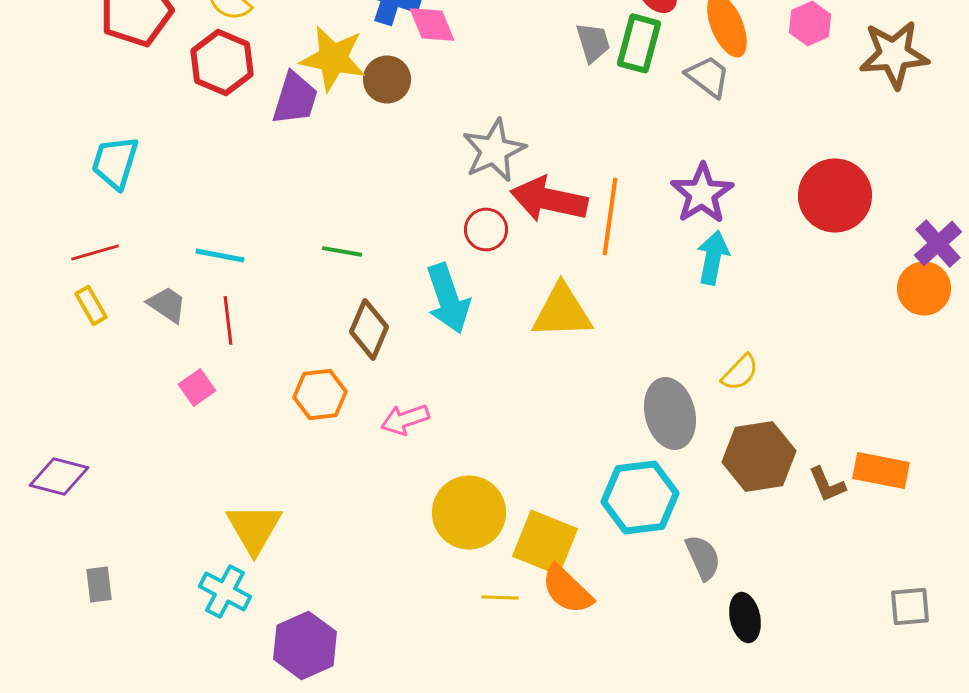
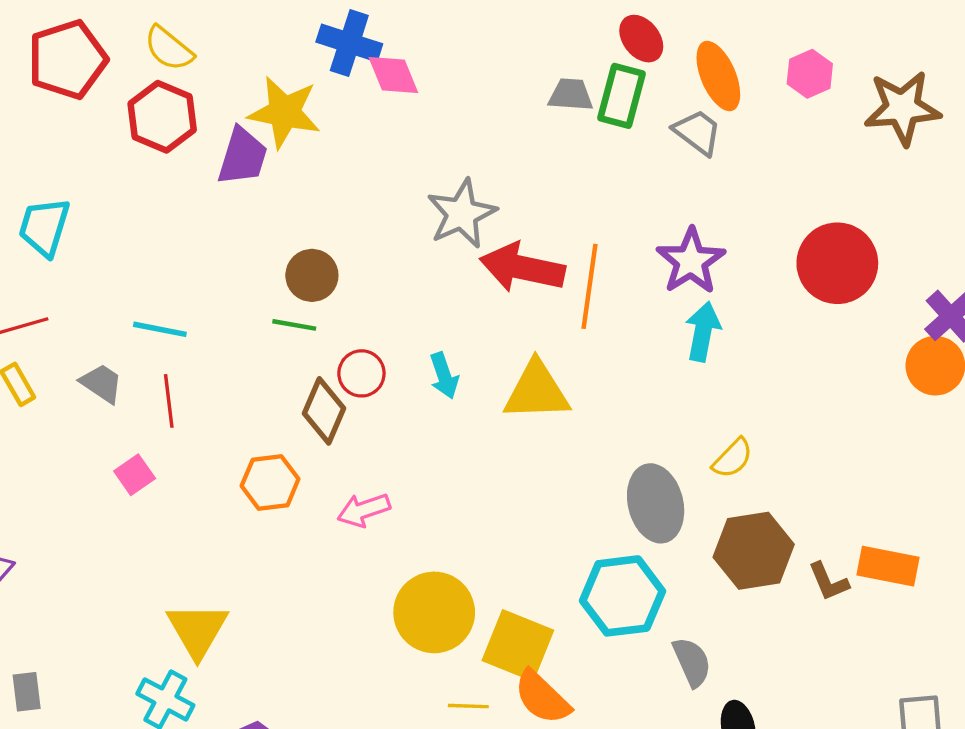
gray trapezoid: (593, 42) -> (571, 95), turned -69
brown circle: (387, 79) -> (312, 275), moved
red circle: (486, 229) -> (361, 373), moved
cyan arrow: (448, 298) -> (444, 376), moved, size x0.6

